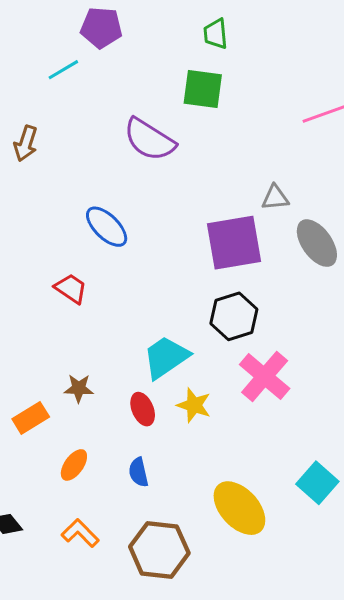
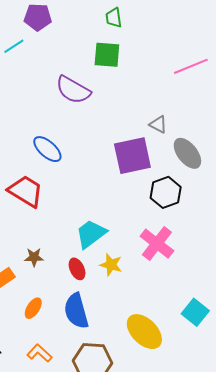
gray triangle: (275, 198) -> (158, 124), turned 36
red trapezoid: (71, 288) -> (26, 191), size x1.6
black hexagon: (234, 316) -> (166, 192), moved
blue semicircle: (138, 472) -> (76, 311), size x1.8

